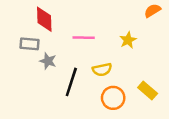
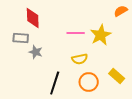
pink line: (84, 38) -> (76, 33), moved
yellow star: (128, 40) -> (101, 35), size x1.5
black line: (71, 82) -> (55, 83), moved

